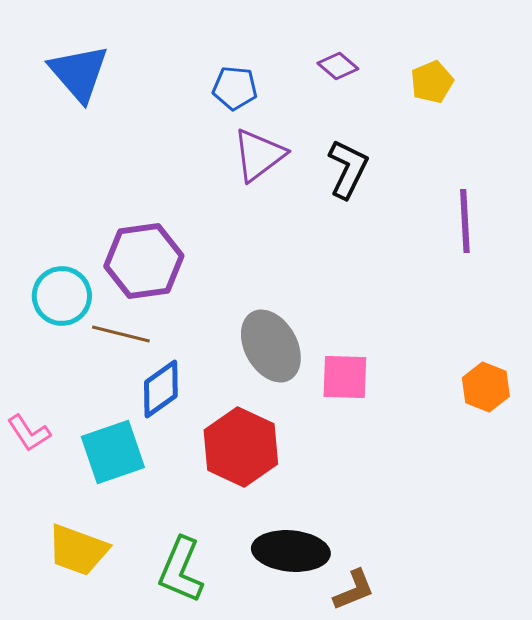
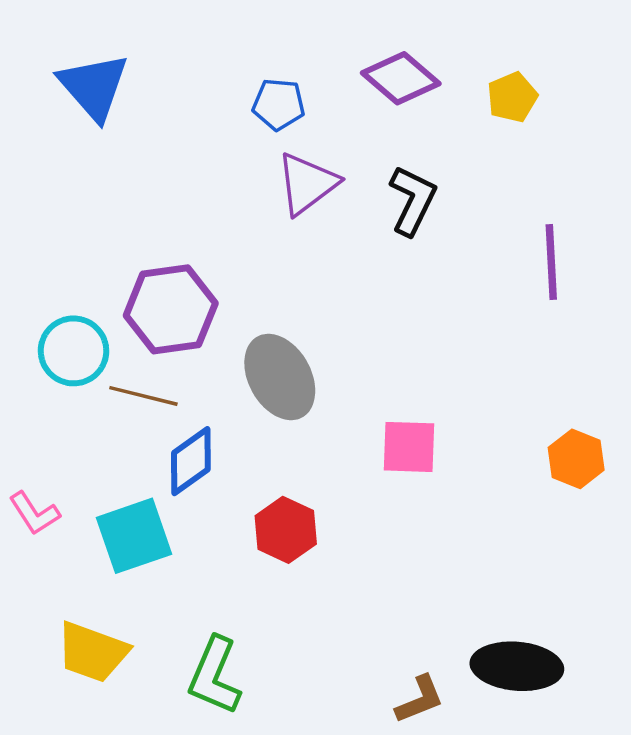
purple diamond: (338, 66) -> (401, 78), size x1.6
gray ellipse: (271, 346) -> (280, 377), moved
red hexagon: (241, 447) -> (286, 530), size x0.7
black ellipse: (291, 551) -> (517, 666), moved

